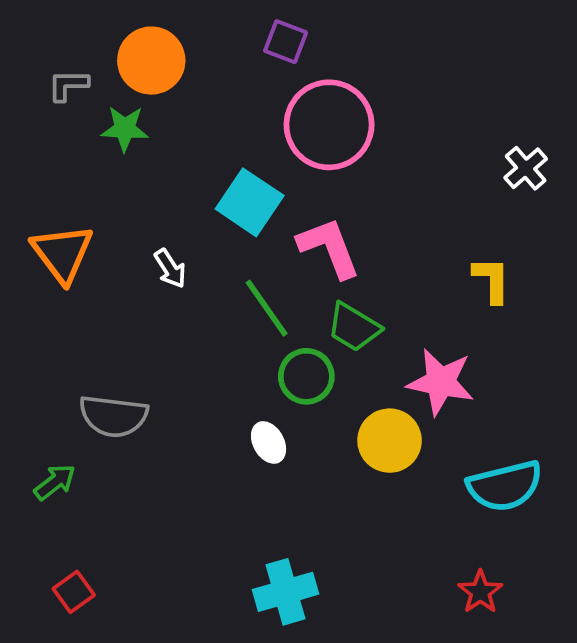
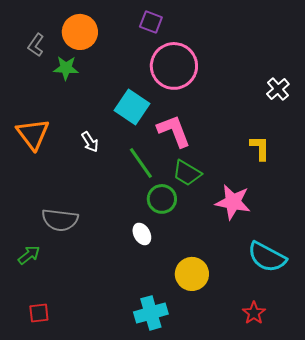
gray L-shape: (68, 85) -> (36, 45), turned -55
yellow circle: (390, 441) -> (192, 274), moved
cyan semicircle: (505, 486) -> (267, 257), turned 42
red square: (74, 592) -> (39, 313), turned 30

